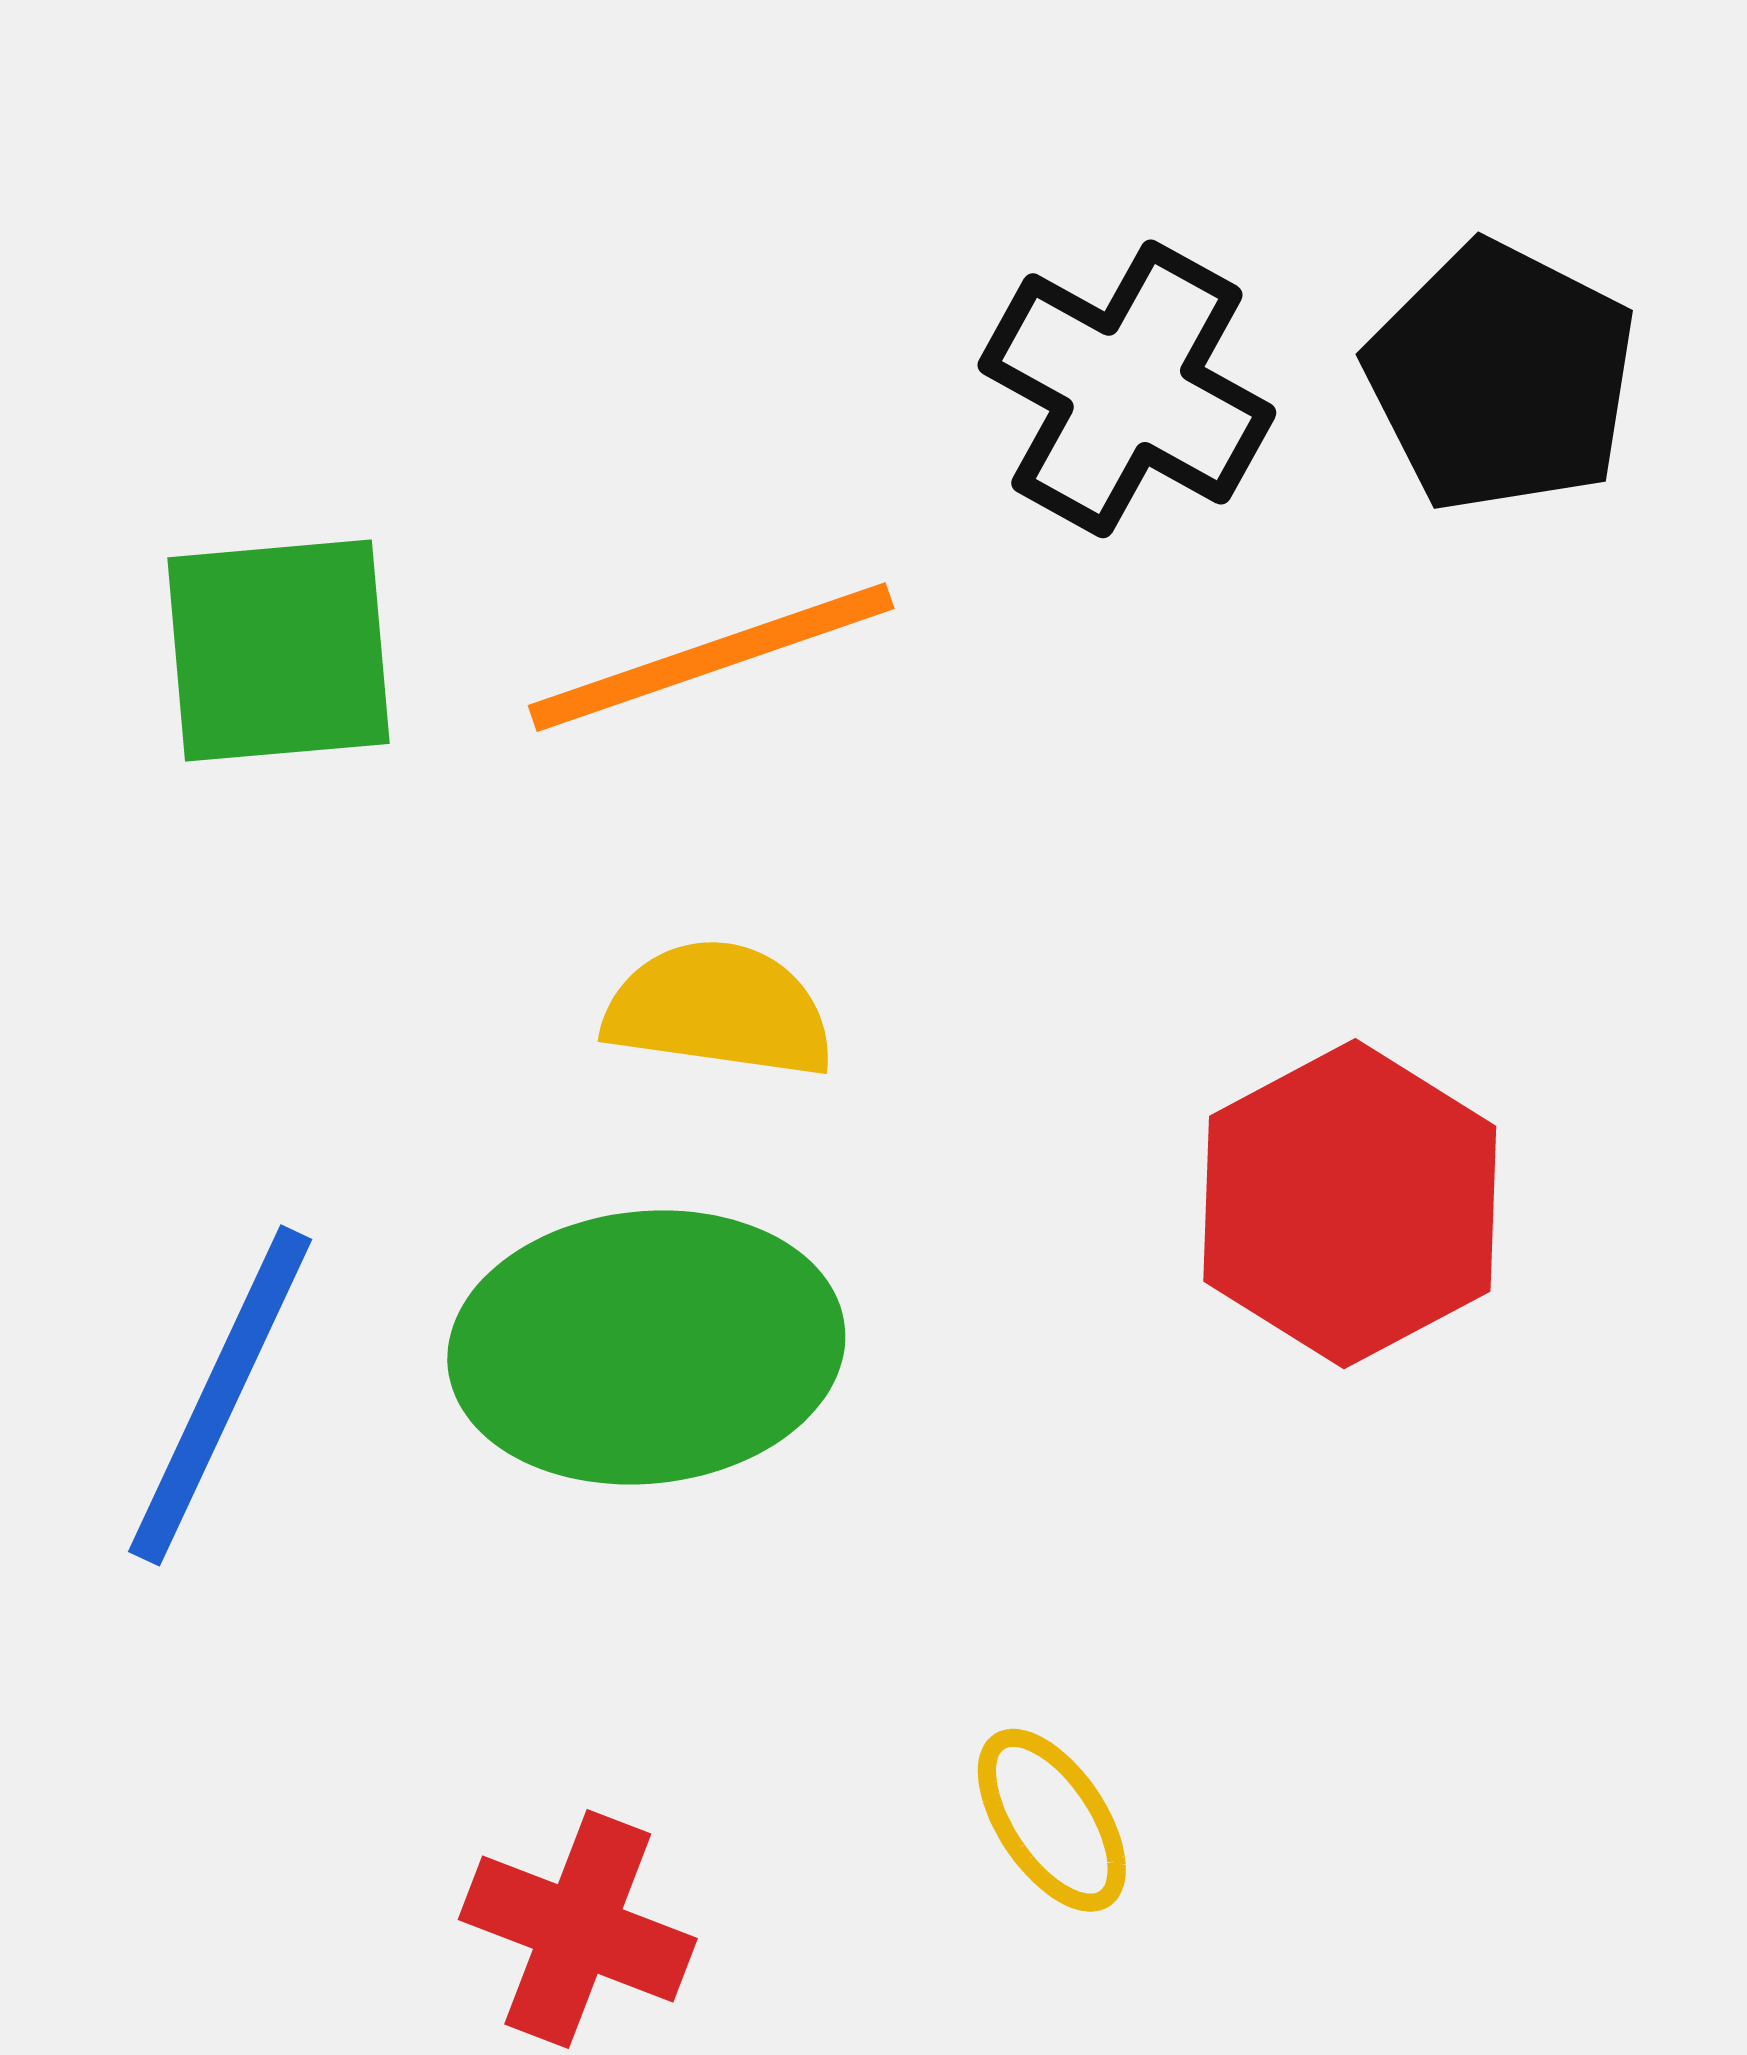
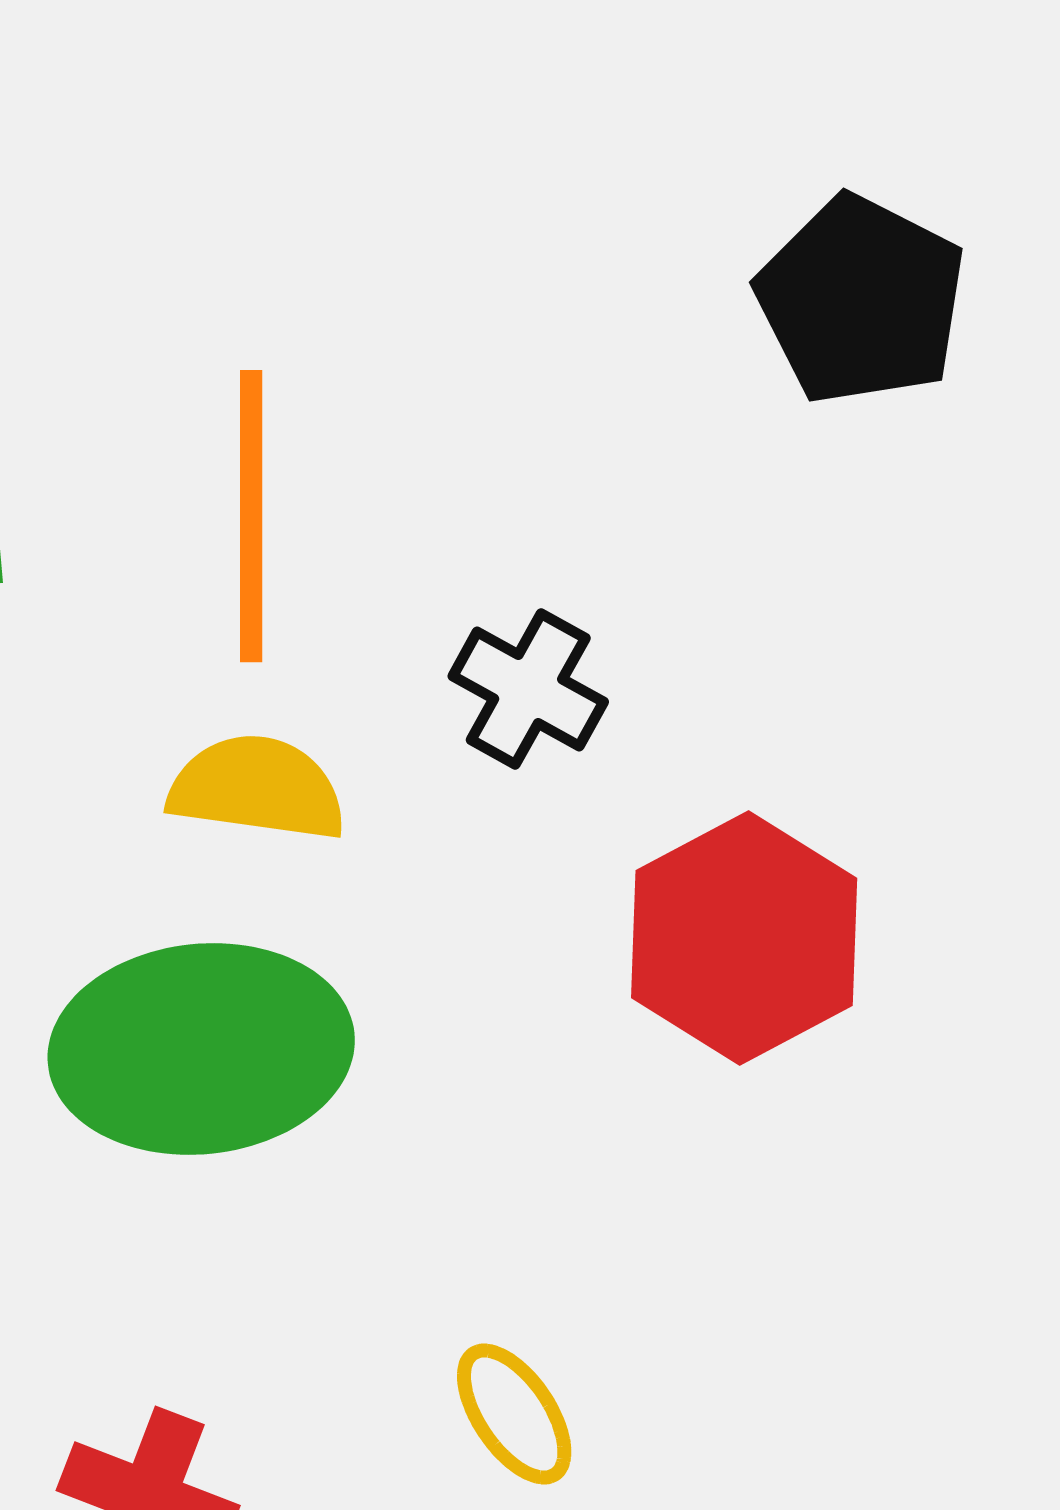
black cross: (1127, 389) -> (528, 689), moved, size x0.7
orange line: (711, 657) -> (251, 516), turned -71

